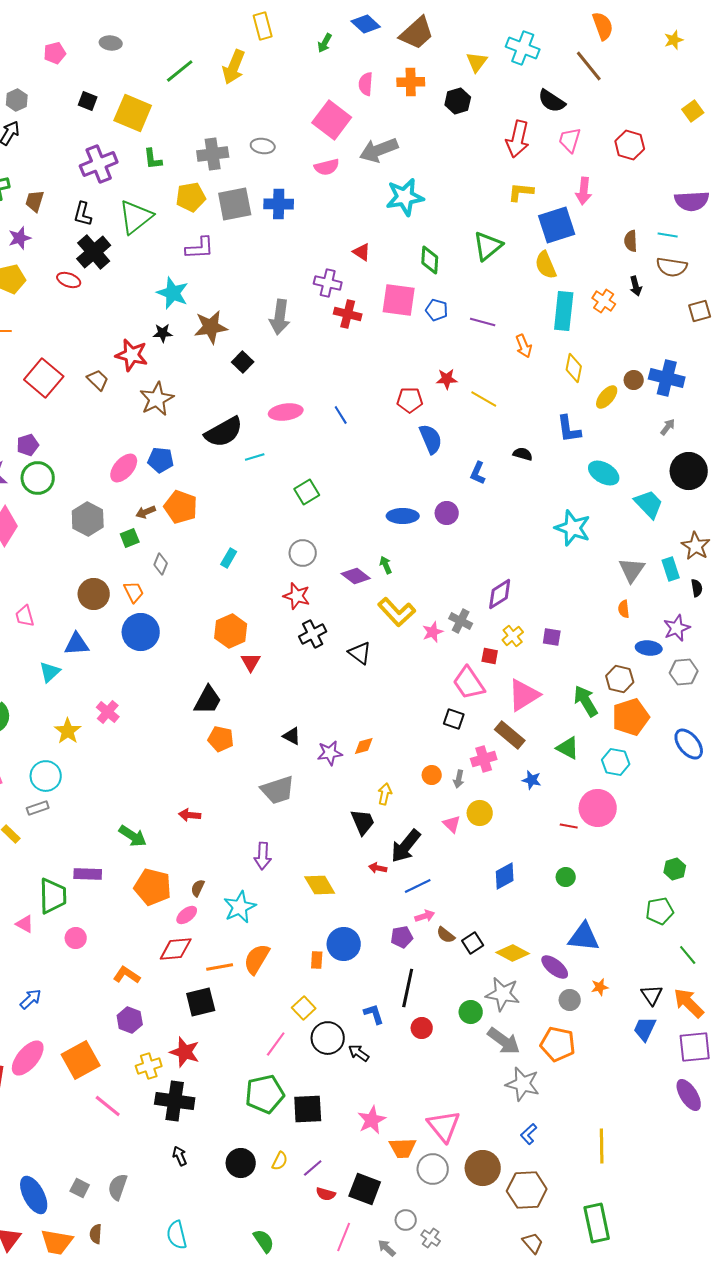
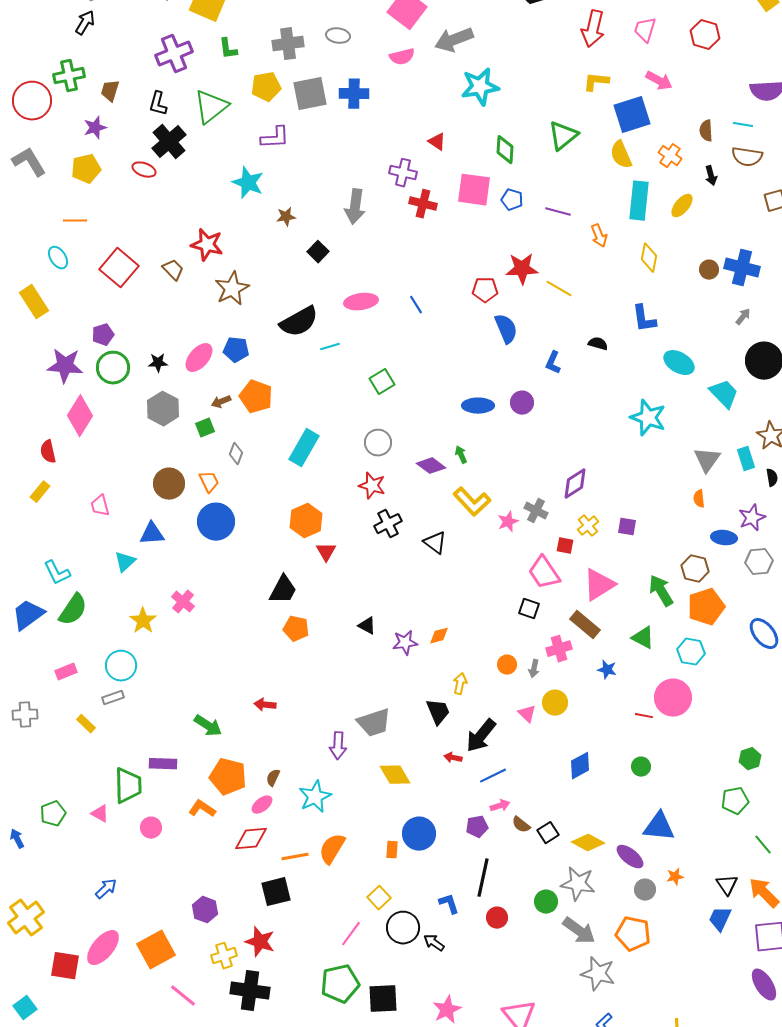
pink arrow: (584, 191) -> (659, 81), turned -68
orange cross: (604, 301) -> (670, 156), moved
brown star: (211, 327) -> (286, 217), size x0.6
black star: (163, 333) -> (158, 363), moved
red star: (447, 379) -> (522, 269), size x1.5
yellow ellipse: (607, 397) -> (682, 206), moved
cyan rectangle: (229, 558) -> (304, 448), size x1.8
gray trapezoid: (278, 790) -> (374, 723), moved
orange L-shape: (127, 975) -> (202, 809), moved

